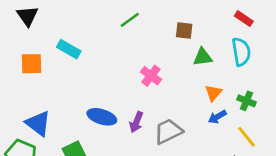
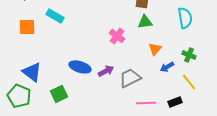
green triangle: (203, 57) -> (145, 22), moved
orange triangle: (213, 93) -> (155, 49), moved
purple arrow: (136, 122) -> (106, 71), turned -140

